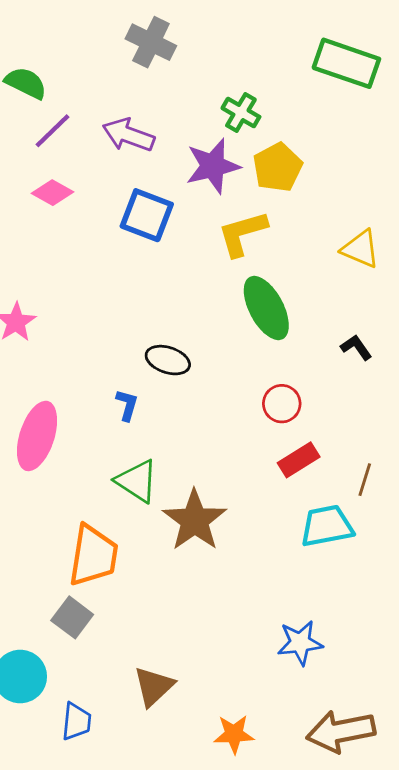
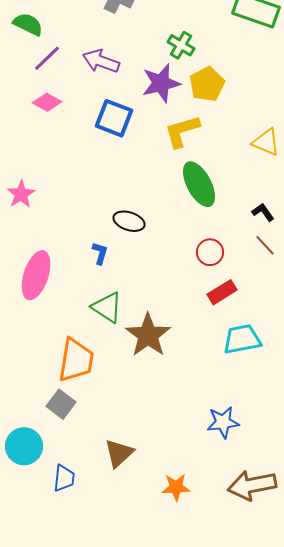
brown line: (365, 480) -> (265, 245), moved, turned -60

